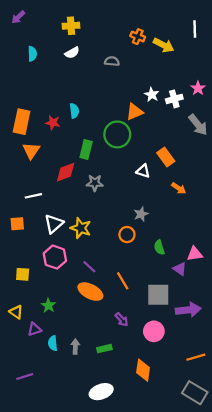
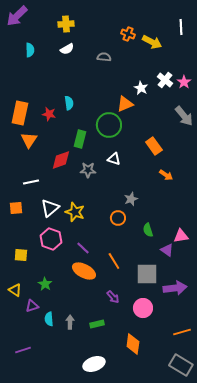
purple arrow: (18, 17) -> (17, 16), size x1.6
white cross: (174, 99) -> (165, 80), moved, turned -35
white triangle: (143, 171) -> (114, 159), moved

